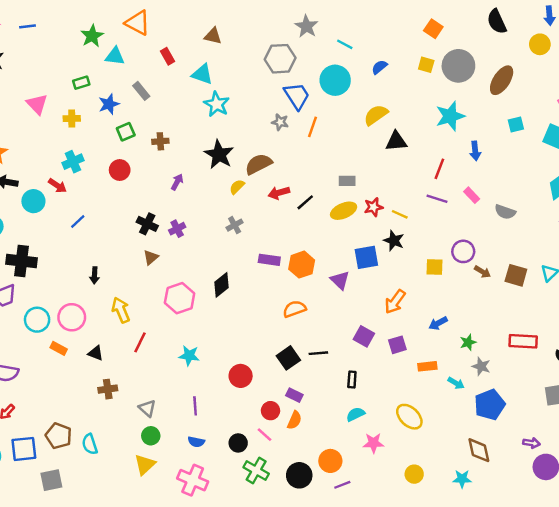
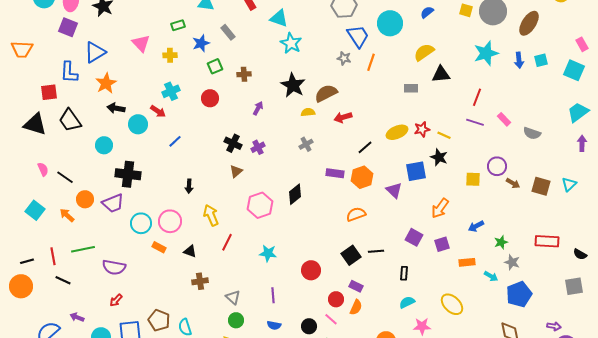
blue arrow: (475, 151) -> (519, 60), moved
gray rectangle: (347, 181) -> (411, 88), moved
yellow semicircle: (237, 187) -> (308, 112), turned 40
black line: (305, 202) -> (365, 147), moved

